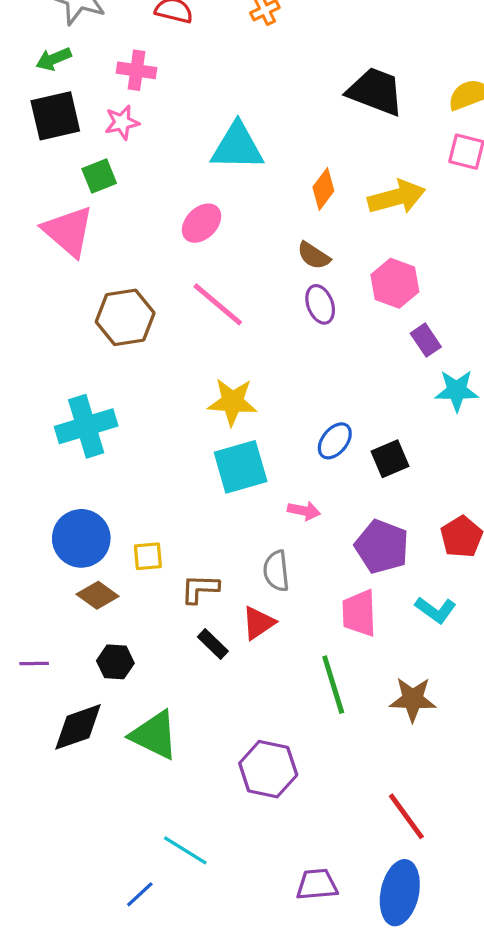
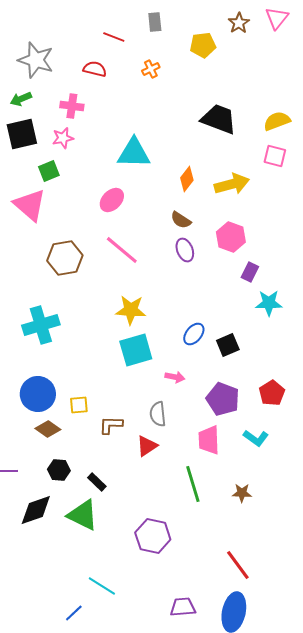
purple rectangle: (426, 340) -> (250, 272), turned 60
black rectangle: (213, 644) -> (97, 482), moved
brown star: (413, 699) -> (242, 493), size x0.7

